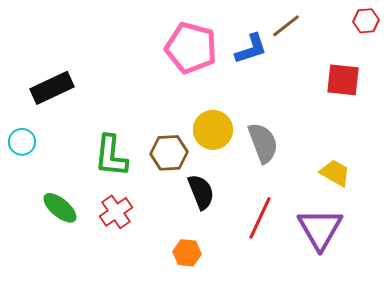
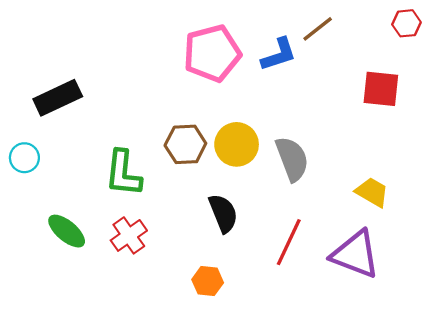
pink pentagon: (191, 48) -> (212, 53), turned -30
brown hexagon: (169, 153) -> (185, 144), moved
purple triangle: (320, 229) -> (355, 254), turned -39

